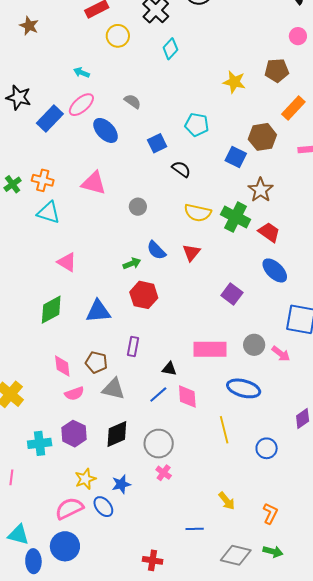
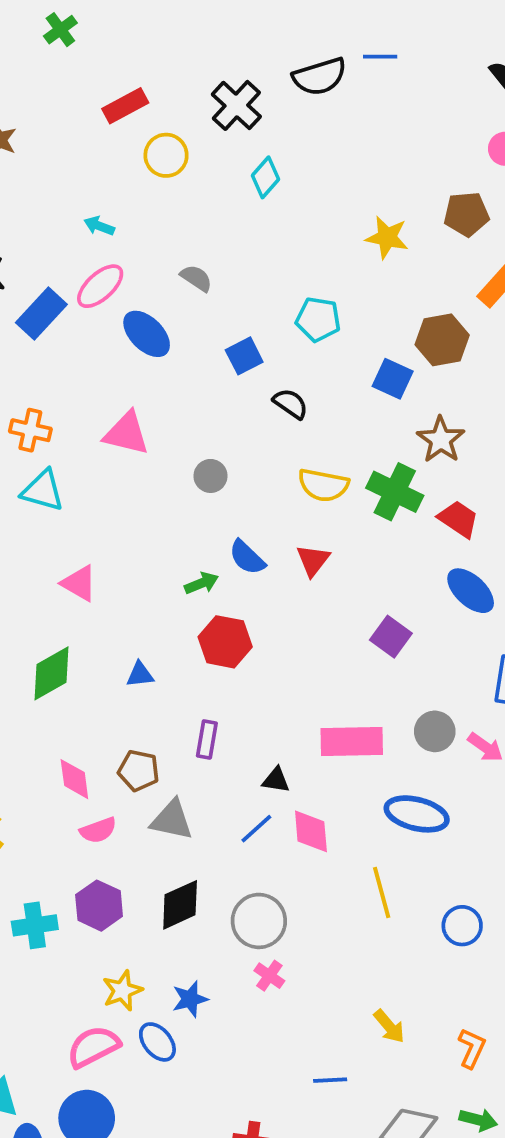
blue triangle: (98, 311) -> (140, 675), size x0.6

